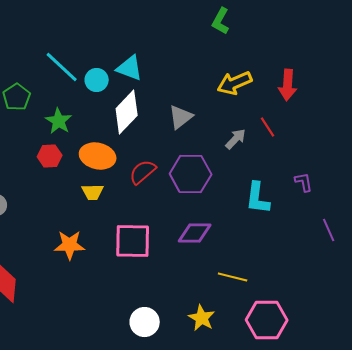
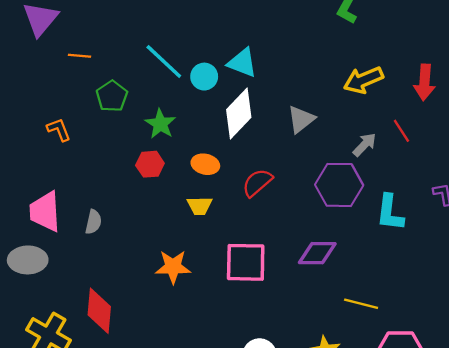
orange ellipse: (98, 156) -> (205, 164), size x0.7
purple hexagon: (191, 174) -> (339, 185), moved

